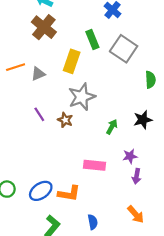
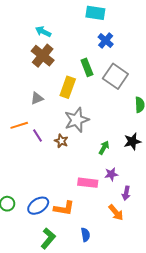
orange line: (16, 67) -> (19, 125), moved
purple star: (130, 156) -> (111, 174), moved
orange arrow: (136, 214) -> (116, 213), moved

